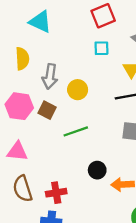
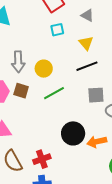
green line: (76, 131) -> (54, 93), moved
black circle: (97, 170) -> (73, 133), size x1.5

